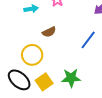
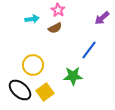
brown semicircle: (49, 32) -> (55, 28), moved
green star: (71, 78) -> (73, 76), moved

